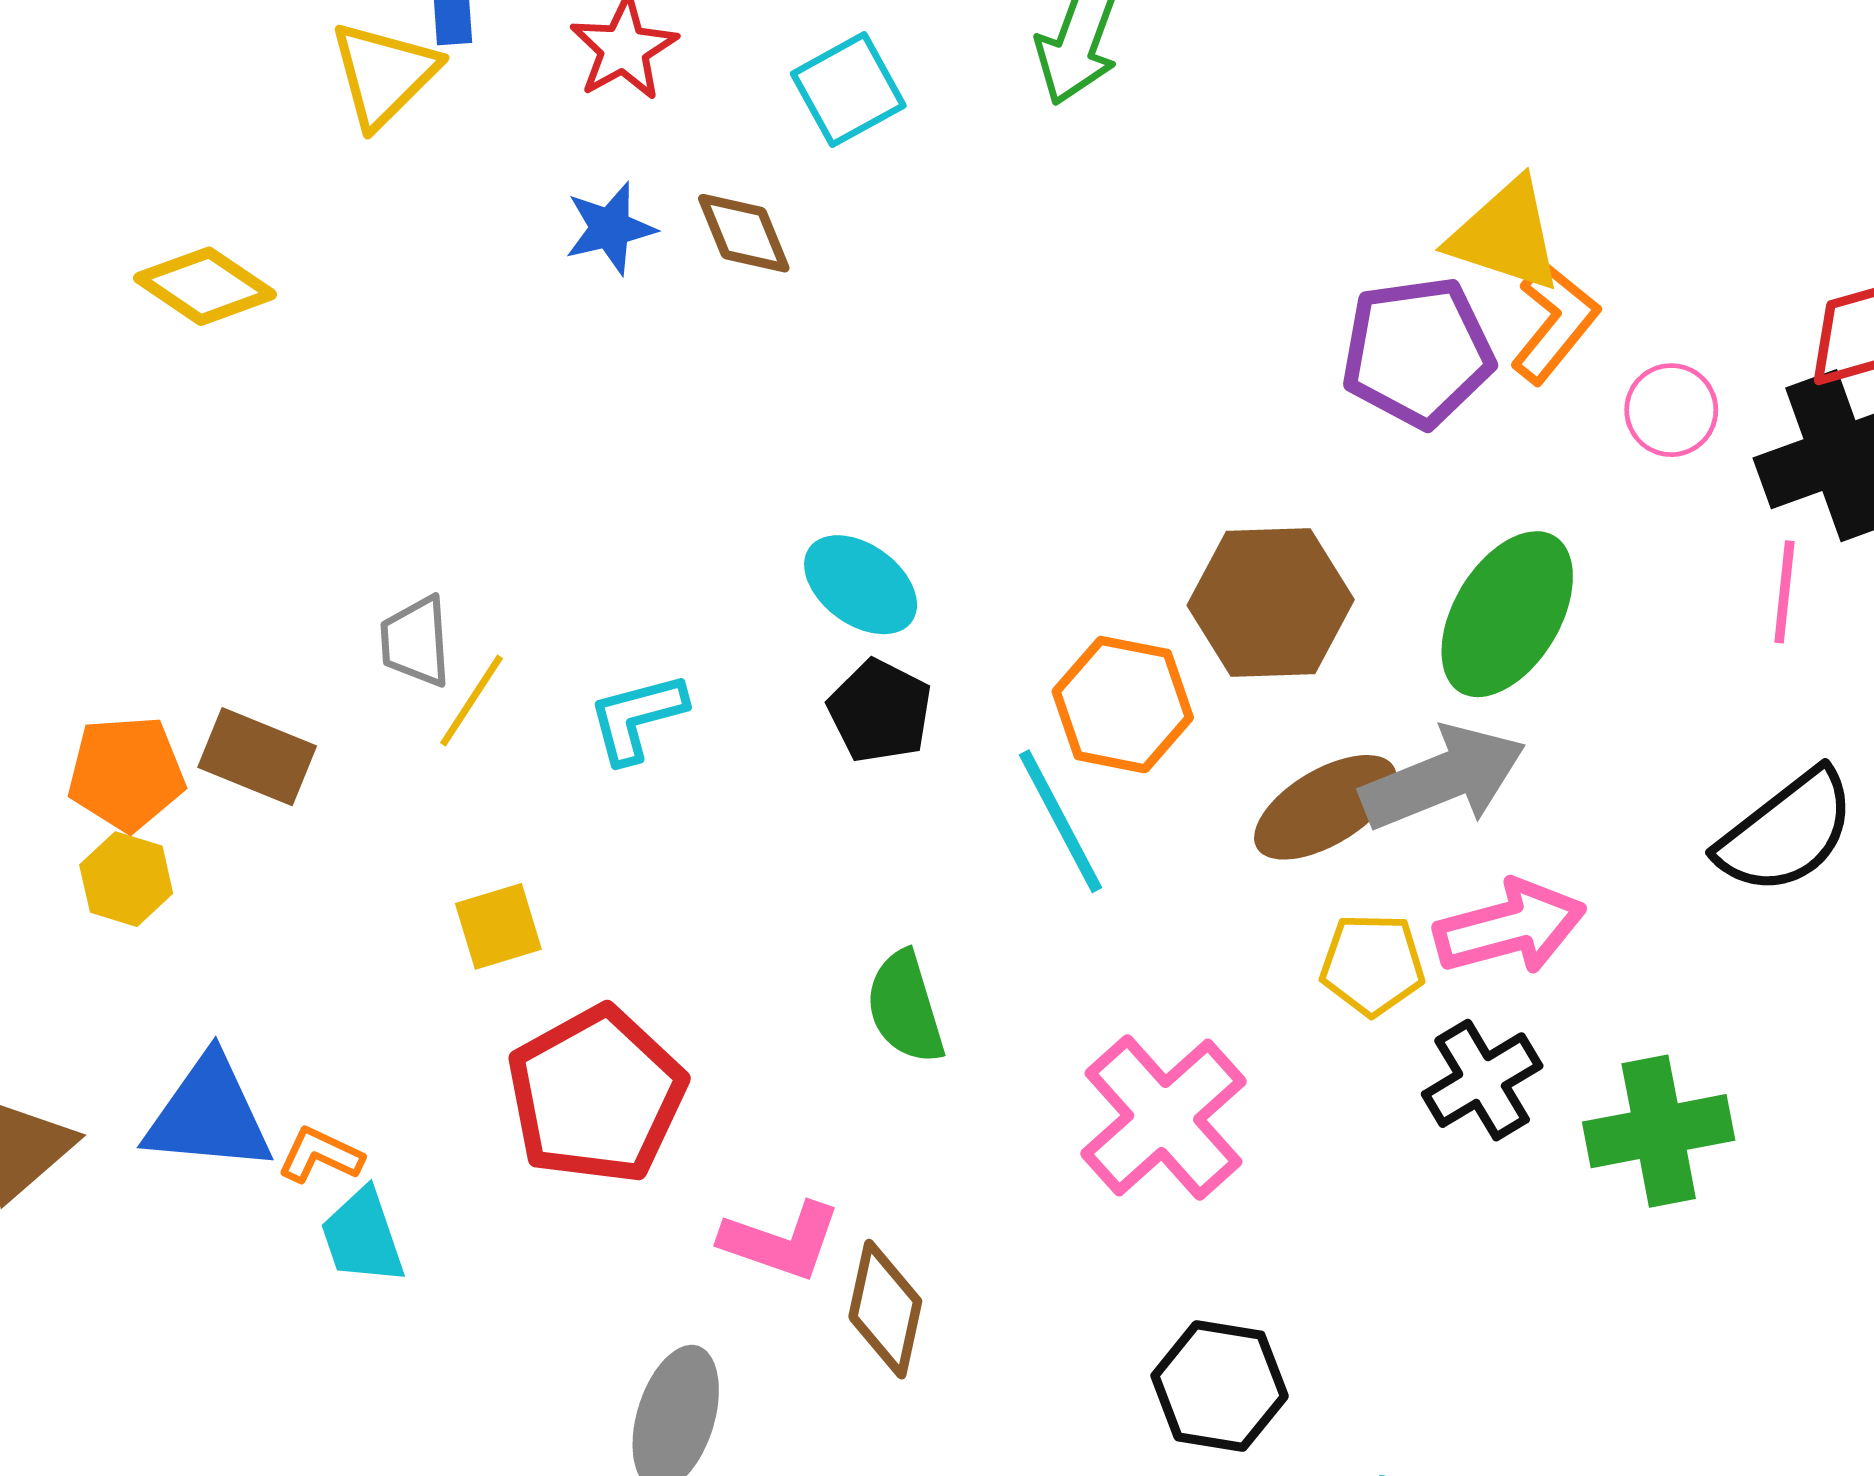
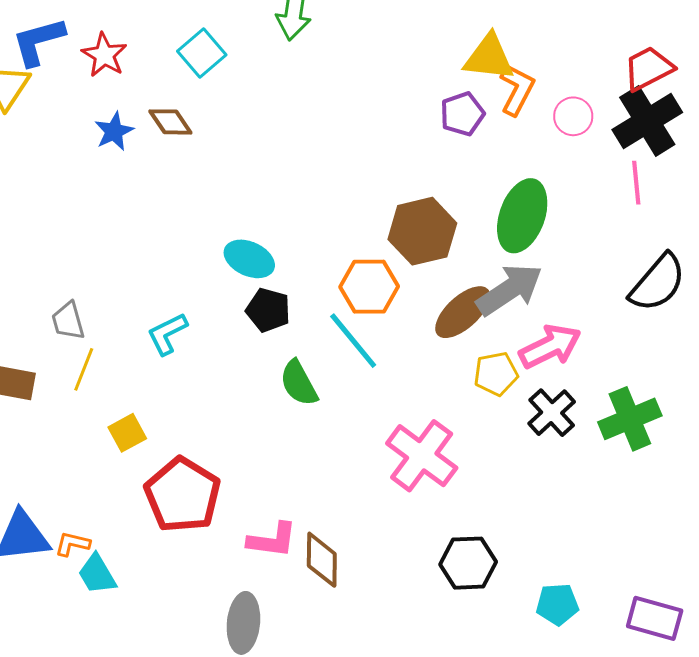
purple pentagon: (1418, 352) -> (462, 114), size x0.7
yellow line: (471, 701) -> (84, 369), moved
green semicircle: (905, 1007) -> (299, 383), moved

